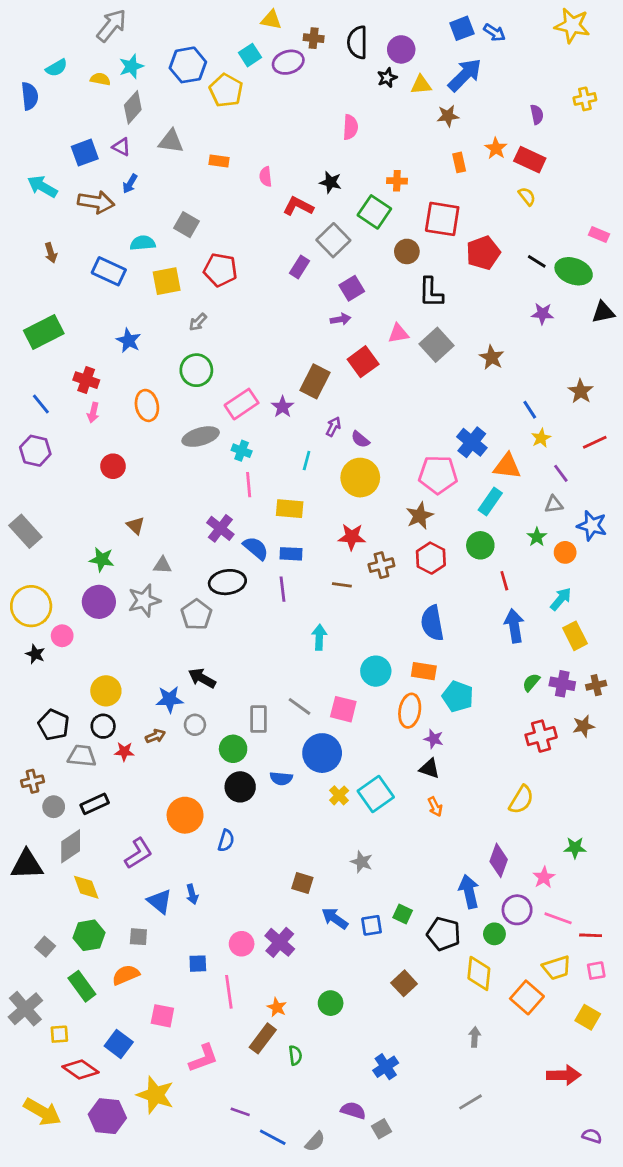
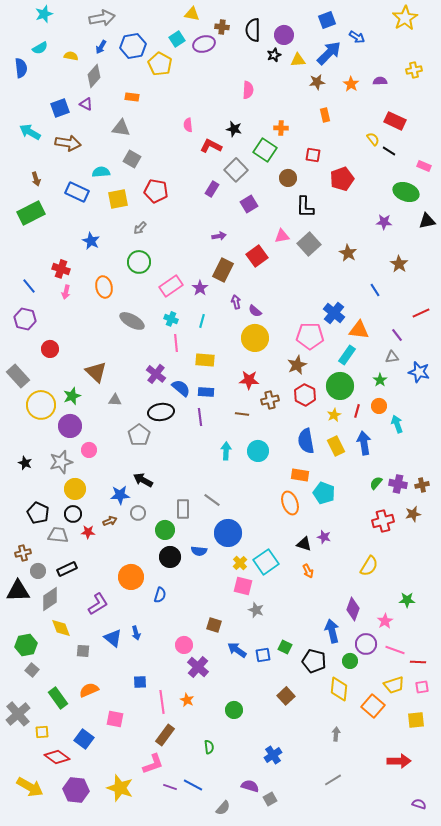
gray arrow: (112, 25) -> (102, 18), moved, turned 40
yellow star: (572, 25) -> (405, 18), turned 30
blue arrow: (494, 32) -> (357, 37), moved
cyan star: (131, 66) -> (44, 14), moved
purple semicircle: (537, 114) -> (380, 81), turned -80
gray triangle: (171, 141) -> (121, 128), moved
orange star: (496, 148) -> (351, 84), moved
red rectangle: (530, 160) -> (395, 121), moved
orange rectangle: (219, 161) -> (132, 97), moved
blue arrow: (130, 184) -> (101, 47), moved
red square: (442, 219) -> (313, 155), size x0.6
black line: (537, 261) -> (389, 151), moved
purple arrow: (340, 319) -> (219, 236), moved
green rectangle: (44, 332) -> (31, 213), moved
brown star: (581, 391) -> (399, 264), moved
purple arrow: (333, 427) -> (236, 302), turned -40
gray ellipse: (201, 437) -> (132, 321), moved, turned 45
yellow star: (541, 438) -> (334, 415), moved
cyan line: (307, 461) -> (202, 321), moved
red circle: (113, 466) -> (50, 349), moved
brown triangle: (136, 526) -> (96, 372), size x1.6
green circle: (480, 545) -> (340, 386), size x1.4
orange circle: (565, 552) -> (379, 406), moved
green star: (102, 559) -> (72, 396), turned -30
red line: (504, 581) -> (357, 411), turned 32
cyan arrow: (561, 599) -> (397, 424), turned -60
gray star: (144, 600) -> (61, 462), moved
yellow circle: (31, 606) -> (41, 405), moved
pink circle: (62, 636) -> (89, 450), moved
yellow rectangle: (575, 636) -> (336, 446), moved
cyan circle: (376, 671) -> (258, 451), moved
pink square: (343, 709) -> (243, 586), moved
orange ellipse: (410, 711) -> (290, 503), turned -30
purple star: (434, 739) -> (324, 537), moved
black triangle: (27, 865) -> (18, 591), moved
green hexagon: (89, 935) -> (26, 645), moved
gray square: (138, 937) -> (83, 651), moved
pink circle: (242, 944) -> (184, 645), moved
orange star: (277, 1007) -> (187, 700), moved
yellow square: (588, 1017) -> (416, 720), turned -36
brown rectangle: (263, 1038) -> (165, 735), moved
pink L-shape: (203, 1058) -> (153, 764), moved
yellow star: (155, 1095) -> (120, 788), moved
blue line: (273, 1137) -> (193, 785), moved

